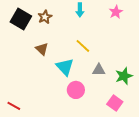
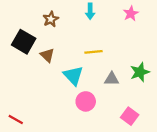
black square: (21, 19) -> (24, 42), moved
yellow line: (83, 46) -> (94, 52), turned -49
green star: (124, 76) -> (140, 72), moved

